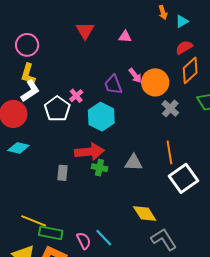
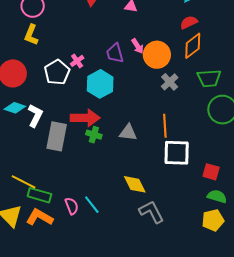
white L-shape: (30, 91) -> (35, 116), moved, turned -35
gray rectangle: (62, 173) -> (57, 136), size x1.8
white square: (184, 178) -> (177, 153), turned 32

